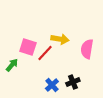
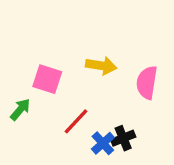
red line: (45, 53) -> (76, 121), moved
blue cross: (52, 85) -> (103, 143), moved

